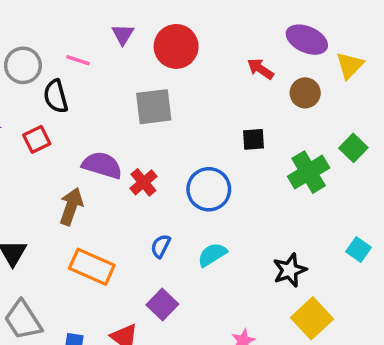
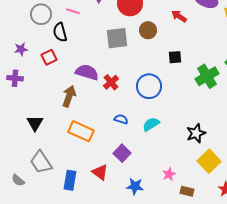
brown circle: (305, 93) -> (148, 30), moved
blue semicircle: (161, 246) -> (121, 119), turned 80

